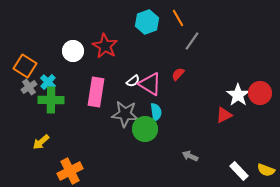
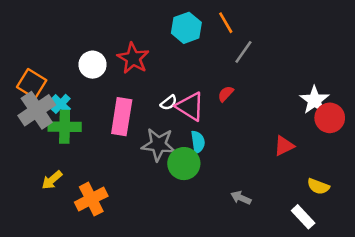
gray cross: (29, 87) -> (37, 110), size x1.8
white star: (238, 95) -> (314, 100), moved
yellow semicircle: (266, 170) -> (318, 186), moved
orange cross: (70, 171) -> (91, 199), moved

